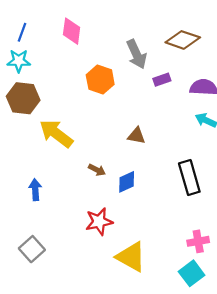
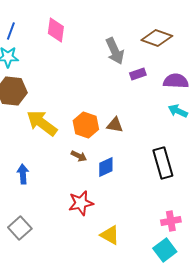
orange hexagon: (100, 80) -> (86, 125), moved
yellow triangle: (131, 257) -> (110, 235), size x0.7

